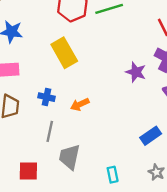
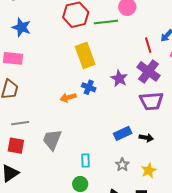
yellow rectangle: (64, 53) -> (85, 55), moved
blue cross: (46, 97) -> (89, 87), moved
gray line: (50, 131) -> (20, 123), moved, turned 60

